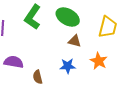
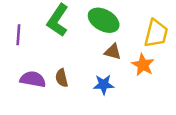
orange star: (99, 61) -> (143, 65), moved
brown semicircle: (38, 77) -> (62, 78), moved

